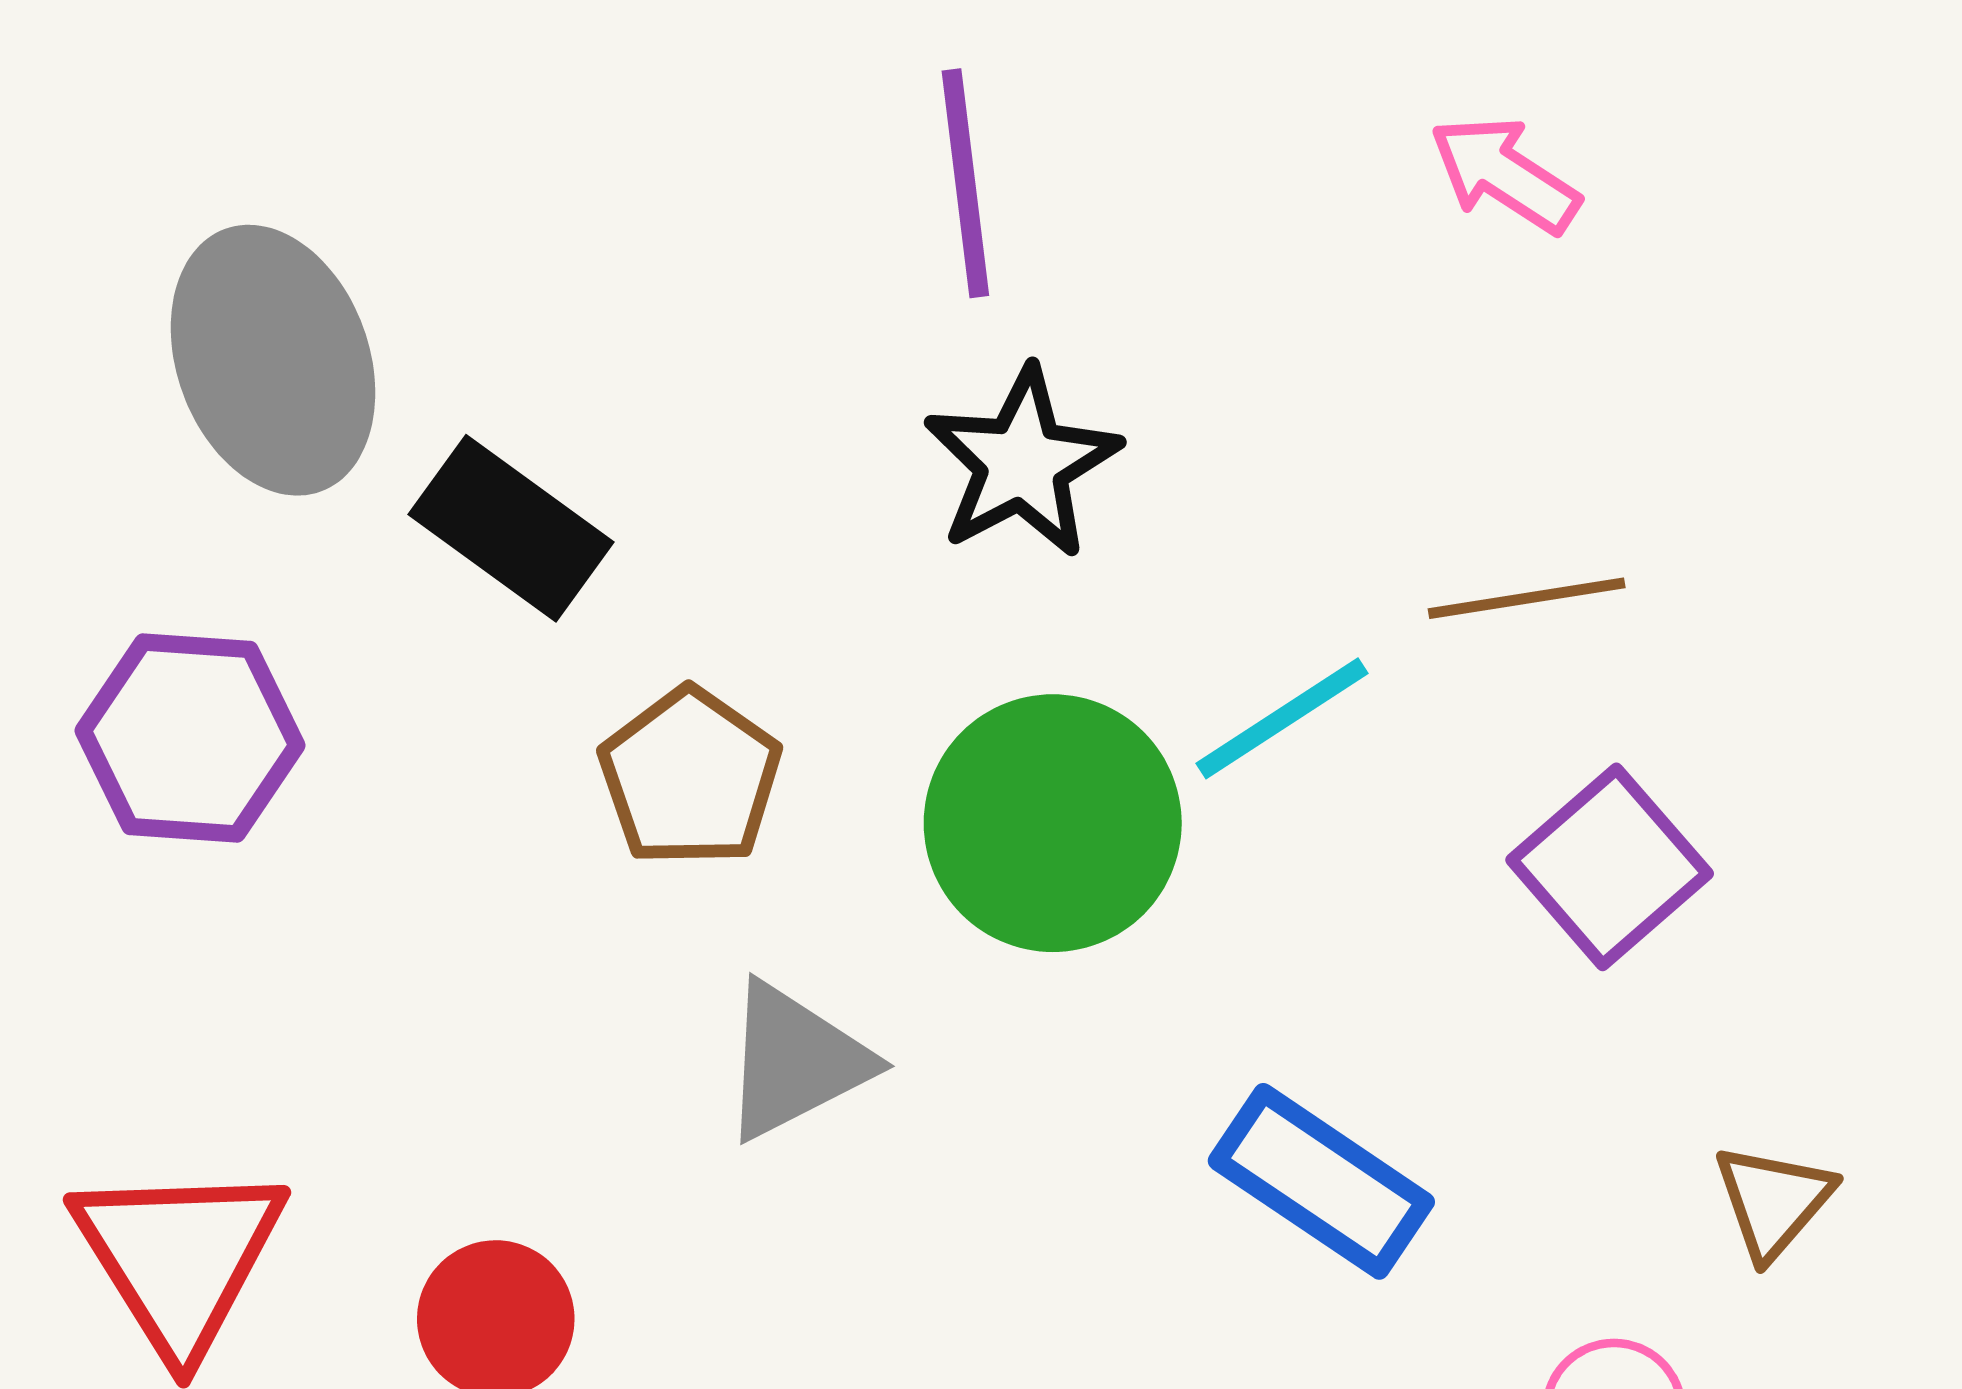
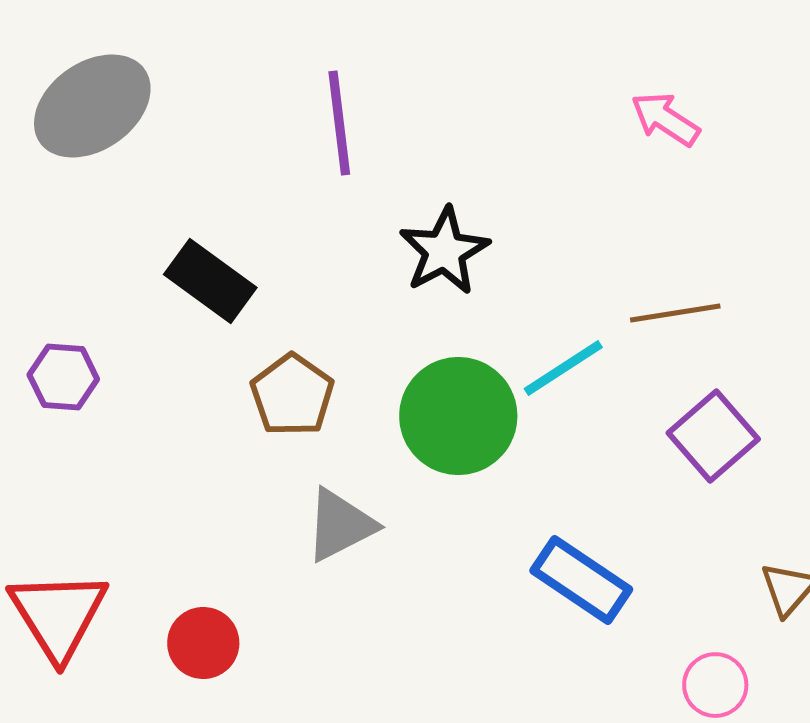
purple line: (965, 183) -> (339, 123), moved
gray ellipse: (273, 360) -> (92, 106), moved, turned 75
purple hexagon: (190, 738) -> (63, 377), size x0.7

